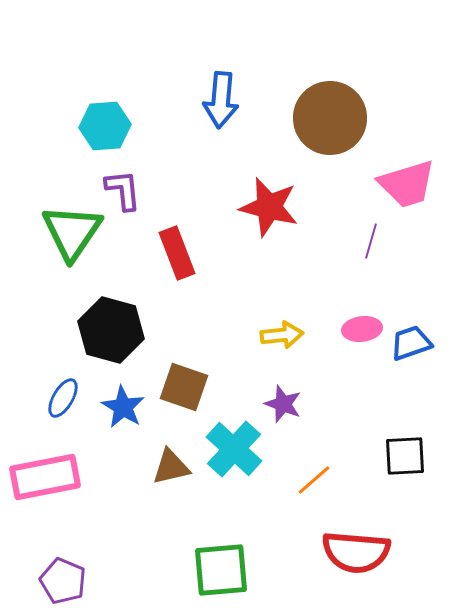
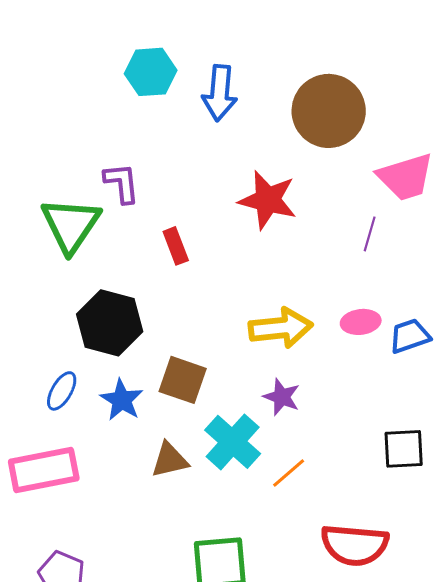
cyan hexagon: (105, 126) -> (151, 72), moved
red rectangle: (177, 253) -> (176, 246), size x0.7
yellow arrow: (282, 335) -> (281, 328), size x1.5
orange line: (314, 480) -> (289, 473), moved

